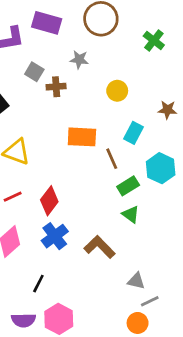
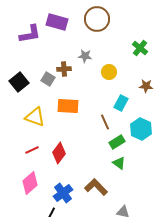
green cross: (154, 41) -> (140, 48), moved
gray star: (79, 60) -> (85, 56), moved
gray square: (34, 72) -> (48, 79), moved
orange rectangle: (82, 137) -> (68, 106), moved
blue cross: (55, 236) -> (63, 193), moved

